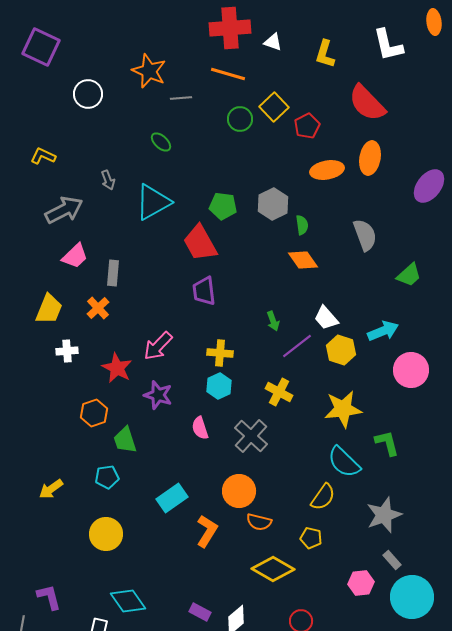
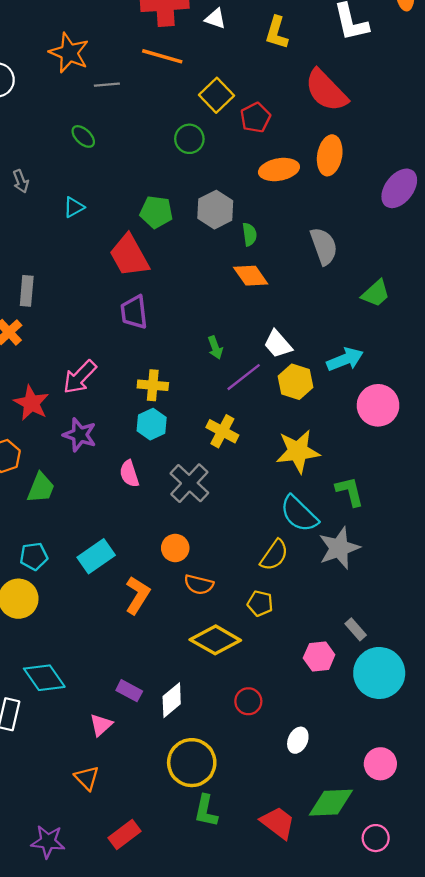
green circle: (240, 119) -> (189, 139), moved
cyan triangle: (153, 202) -> (74, 207), size x0.5
green trapezoid: (125, 440) -> (41, 488), turned -140
cyan pentagon: (107, 477) -> (34, 556), moved
orange circle: (239, 491) -> (175, 548), size x0.7
gray star: (384, 515) -> (339, 548), moved

